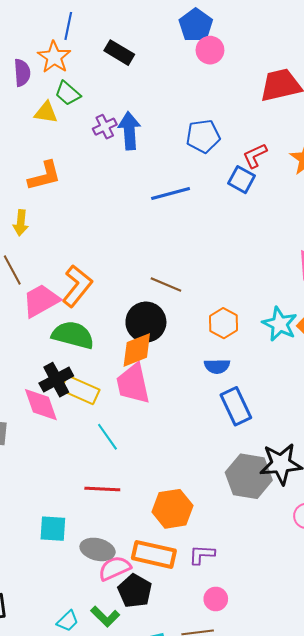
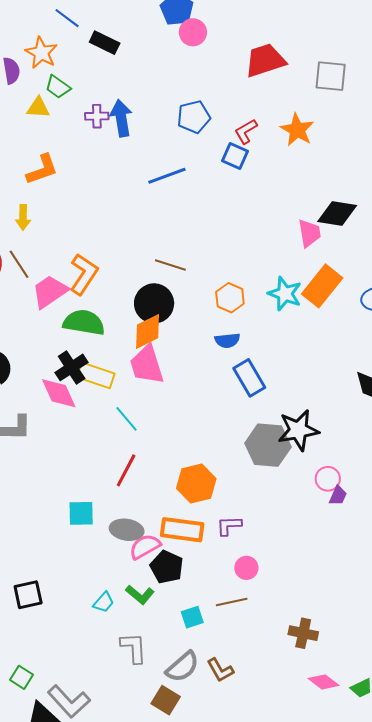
blue line: (68, 26) -> (67, 18), moved, turned -60
purple cross: (105, 127) -> (97, 116), turned 30
red line: (102, 489) -> (126, 470), turned -60

